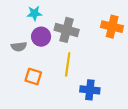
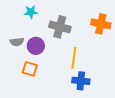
purple circle: (41, 37) -> (36, 46), moved
yellow line: (68, 64) -> (74, 58), moved

